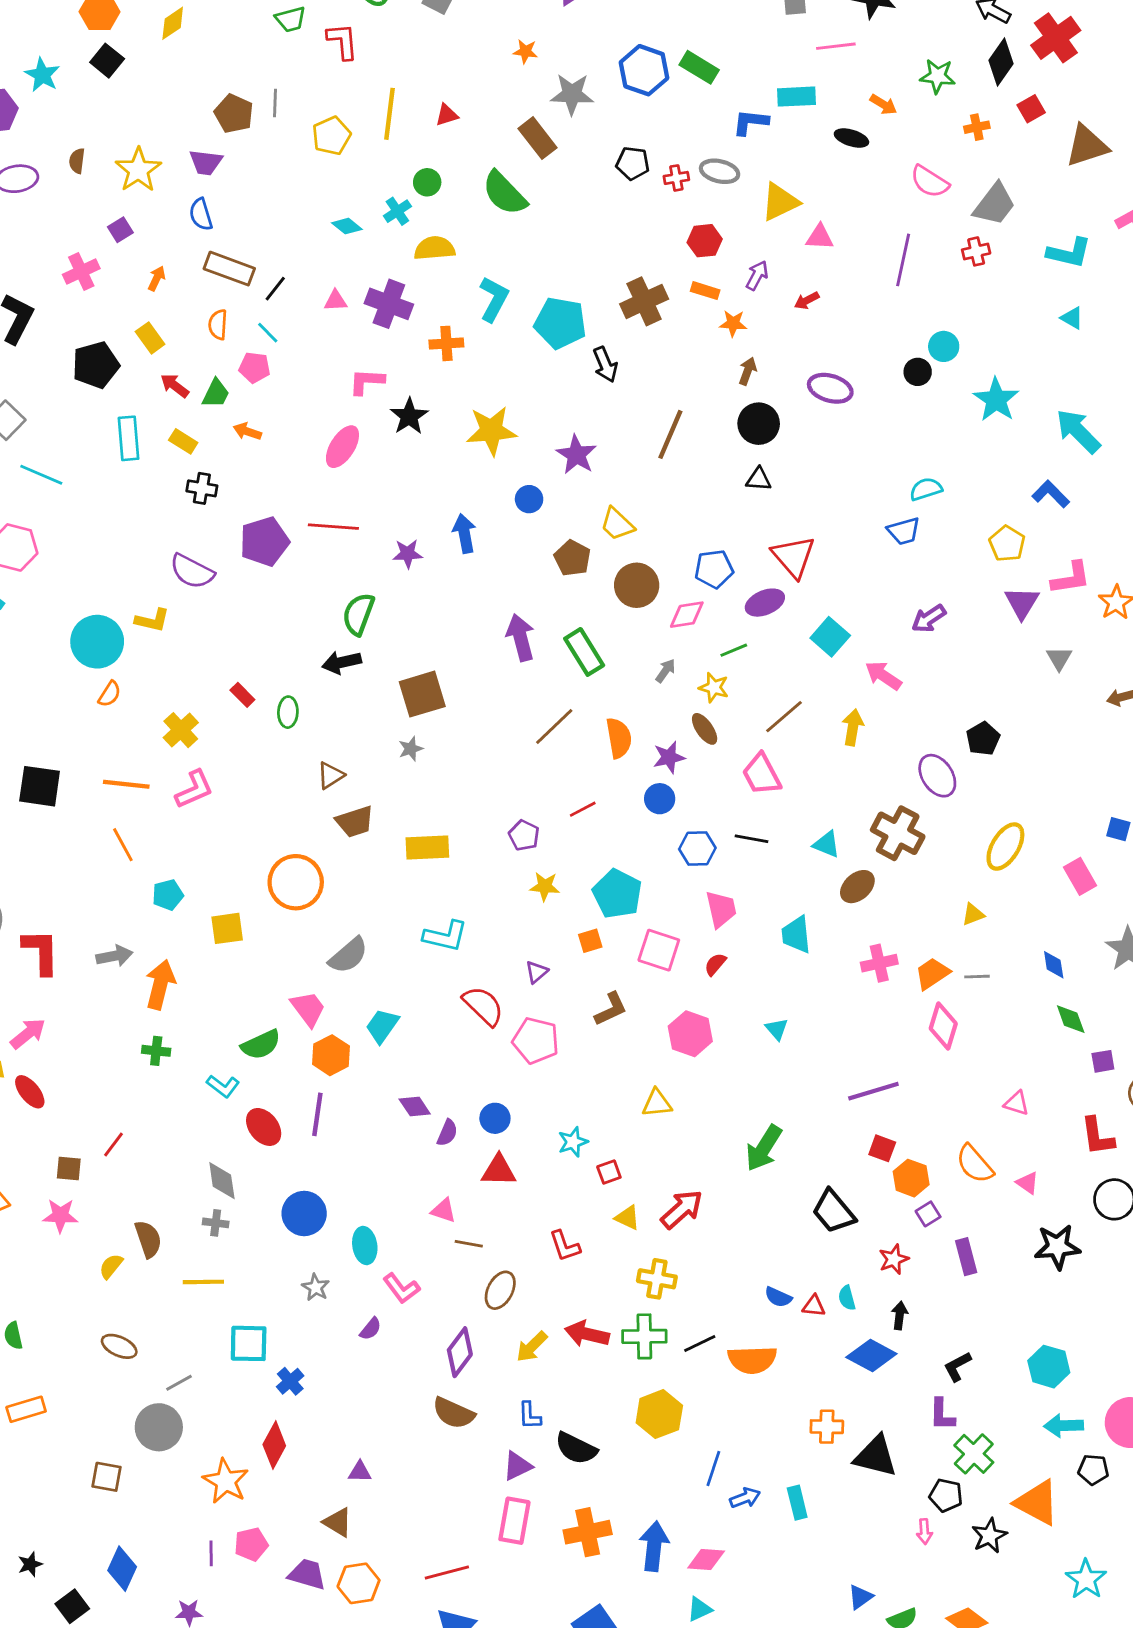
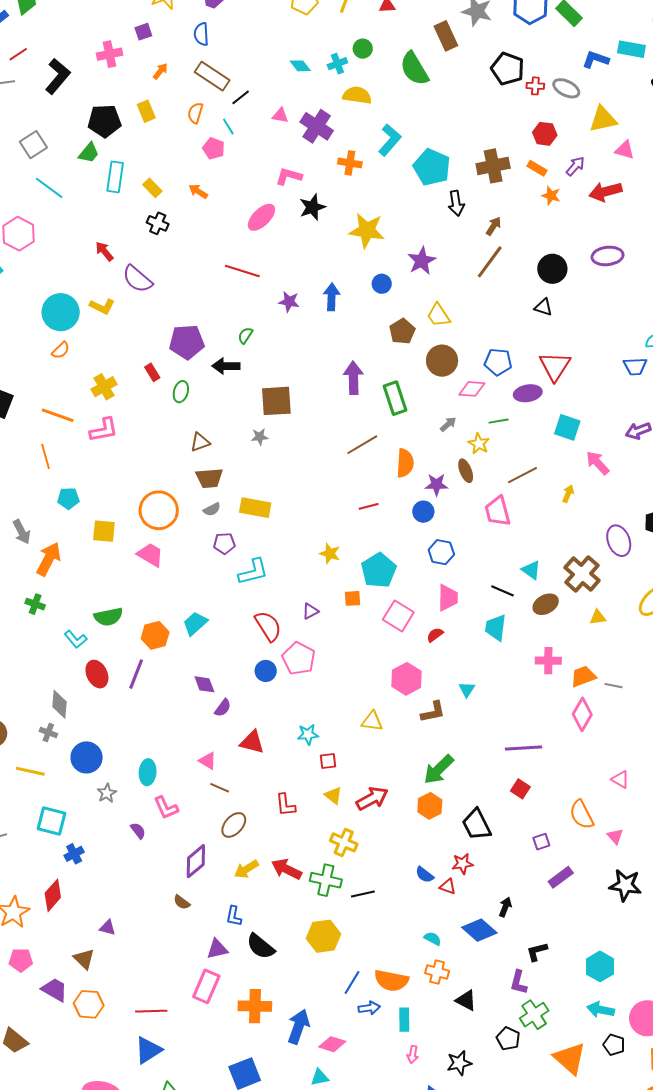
black pentagon: (633, 163) -> (508, 69), size x1.4
red arrow: (807, 301) -> (605, 192), size x1.8
brown arrow: (748, 371) -> (493, 226), moved
red arrow: (175, 386) -> (104, 251), moved
purple ellipse: (830, 388) -> (608, 256), turned -36
green trapezoid: (216, 393) -> (89, 153), moved
purple pentagon: (264, 542) -> (187, 342), moved
green semicircle: (358, 614) -> (245, 335), size x0.6
cyan square: (830, 637) -> (567, 427), turned -36
yellow arrow: (853, 727) -> (568, 494), size x0.7
purple pentagon: (524, 835) -> (224, 543), moved, turned 30
black line: (752, 839) -> (503, 591), moved
yellow triangle: (973, 914) -> (598, 617), moved
cyan L-shape: (445, 936) -> (253, 572), turned -40
gray semicircle: (348, 955) -> (212, 509), moved, size x0.6
gray arrow: (114, 956) -> (22, 532), turned 60
pink trapezoid: (308, 1009) -> (150, 555), moved, turned -36
brown L-shape: (611, 1009) -> (433, 712), moved
blue circle: (495, 1118) -> (266, 671), moved
orange hexagon: (911, 1178) -> (430, 806), moved
blue circle: (304, 1213) -> (87, 757), moved
purple rectangle: (966, 1257) -> (561, 877), turned 55
red star: (894, 1259) -> (462, 864), moved
cyan semicircle: (847, 1298) -> (433, 939), moved, turned 120
purple semicircle: (371, 1329) -> (138, 831), turned -90
orange semicircle: (752, 1360) -> (391, 981), moved
brown semicircle: (454, 1413) -> (182, 902), size x0.6
black triangle: (876, 1456) -> (466, 1000), size x0.7
pink arrow: (924, 1531) -> (413, 1054), moved
black star: (989, 1536) -> (459, 1063), moved

